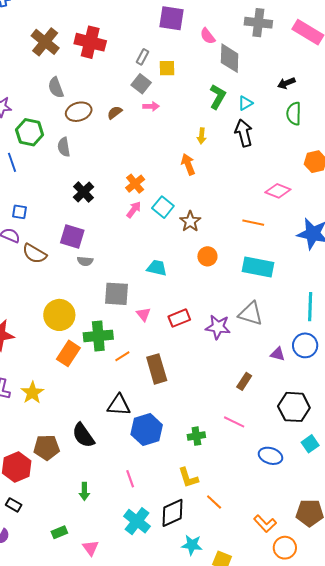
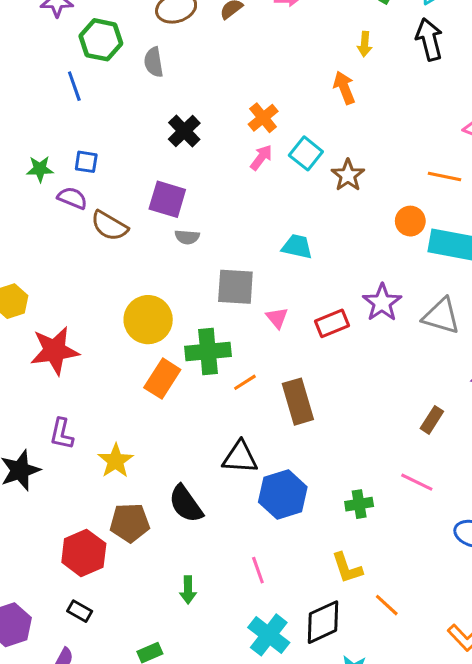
orange circle: (207, 256) -> (410, 221), moved
purple star: (218, 327) -> (382, 303), moved, turned 30
yellow star: (32, 393) -> (116, 461), moved

